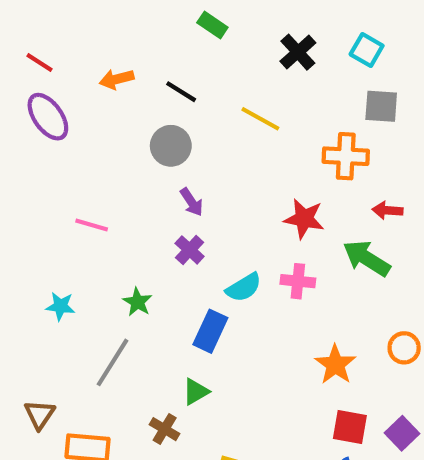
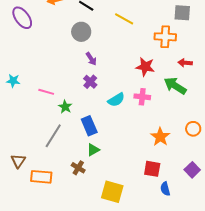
pink line: (92, 225) -> (46, 92), moved
cyan star: (60, 306) -> (13, 81), moved
blue rectangle: (210, 331) -> (89, 126), moved, turned -48
red square: (350, 427) -> (152, 169), moved

